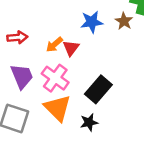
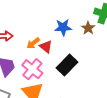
red triangle: (71, 48) -> (46, 47), turned -32
black rectangle: (98, 89) -> (67, 65), moved

